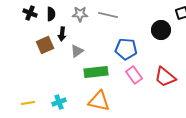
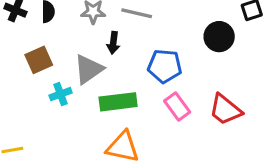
black arrow: (62, 34) -> (113, 43), moved
gray triangle: (77, 51) -> (88, 69), size x1.5
cyan cross: (59, 102) -> (61, 94), moved

